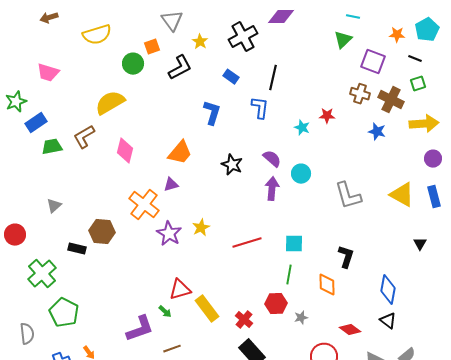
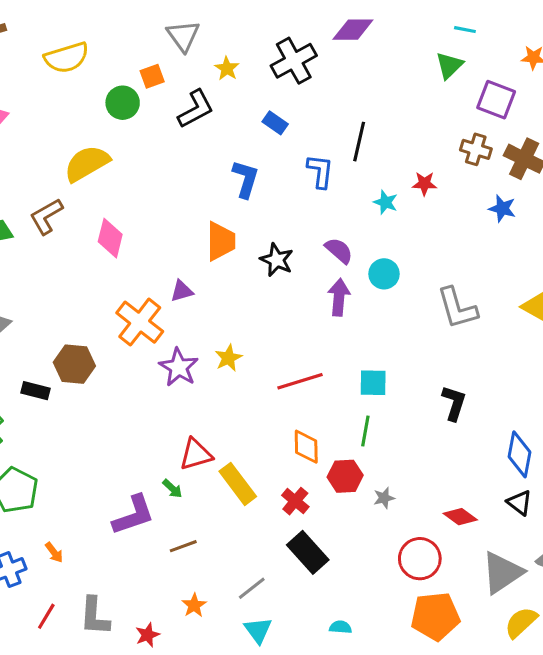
black line: (273, 78) -> (359, 142), moved
orange trapezoid: (180, 153) -> (221, 241), moved, turned -40
orange diamond: (327, 285) -> (306, 447), moved

